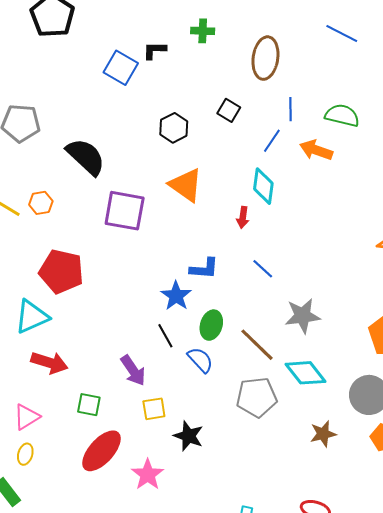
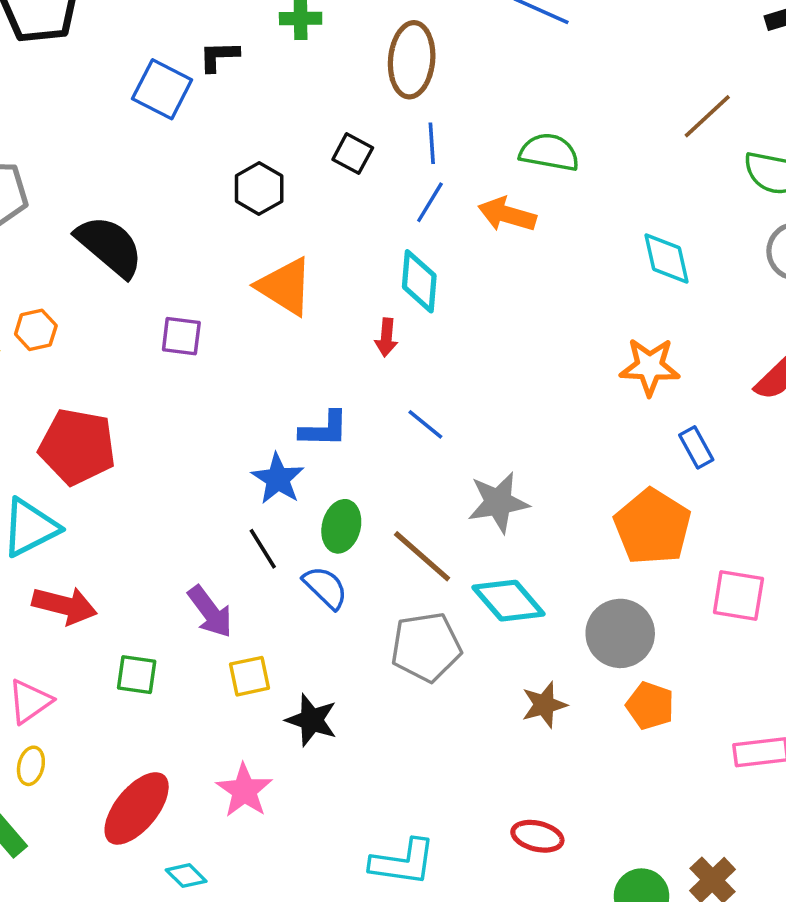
blue line: (291, 109) -> (432, 143), moved
purple square: (125, 211) -> (181, 336), size x0.6
red ellipse: (101, 451) -> (137, 808), moved

